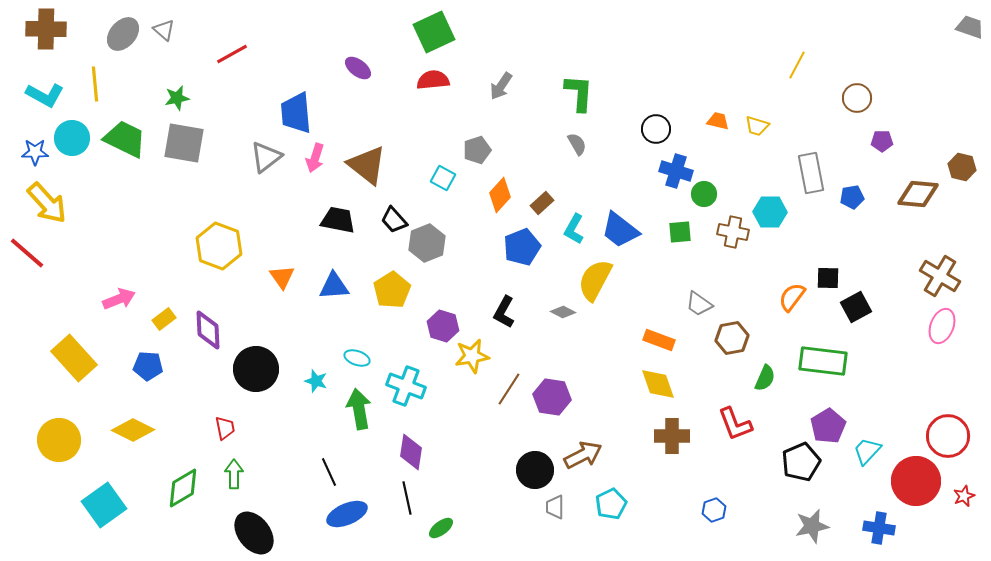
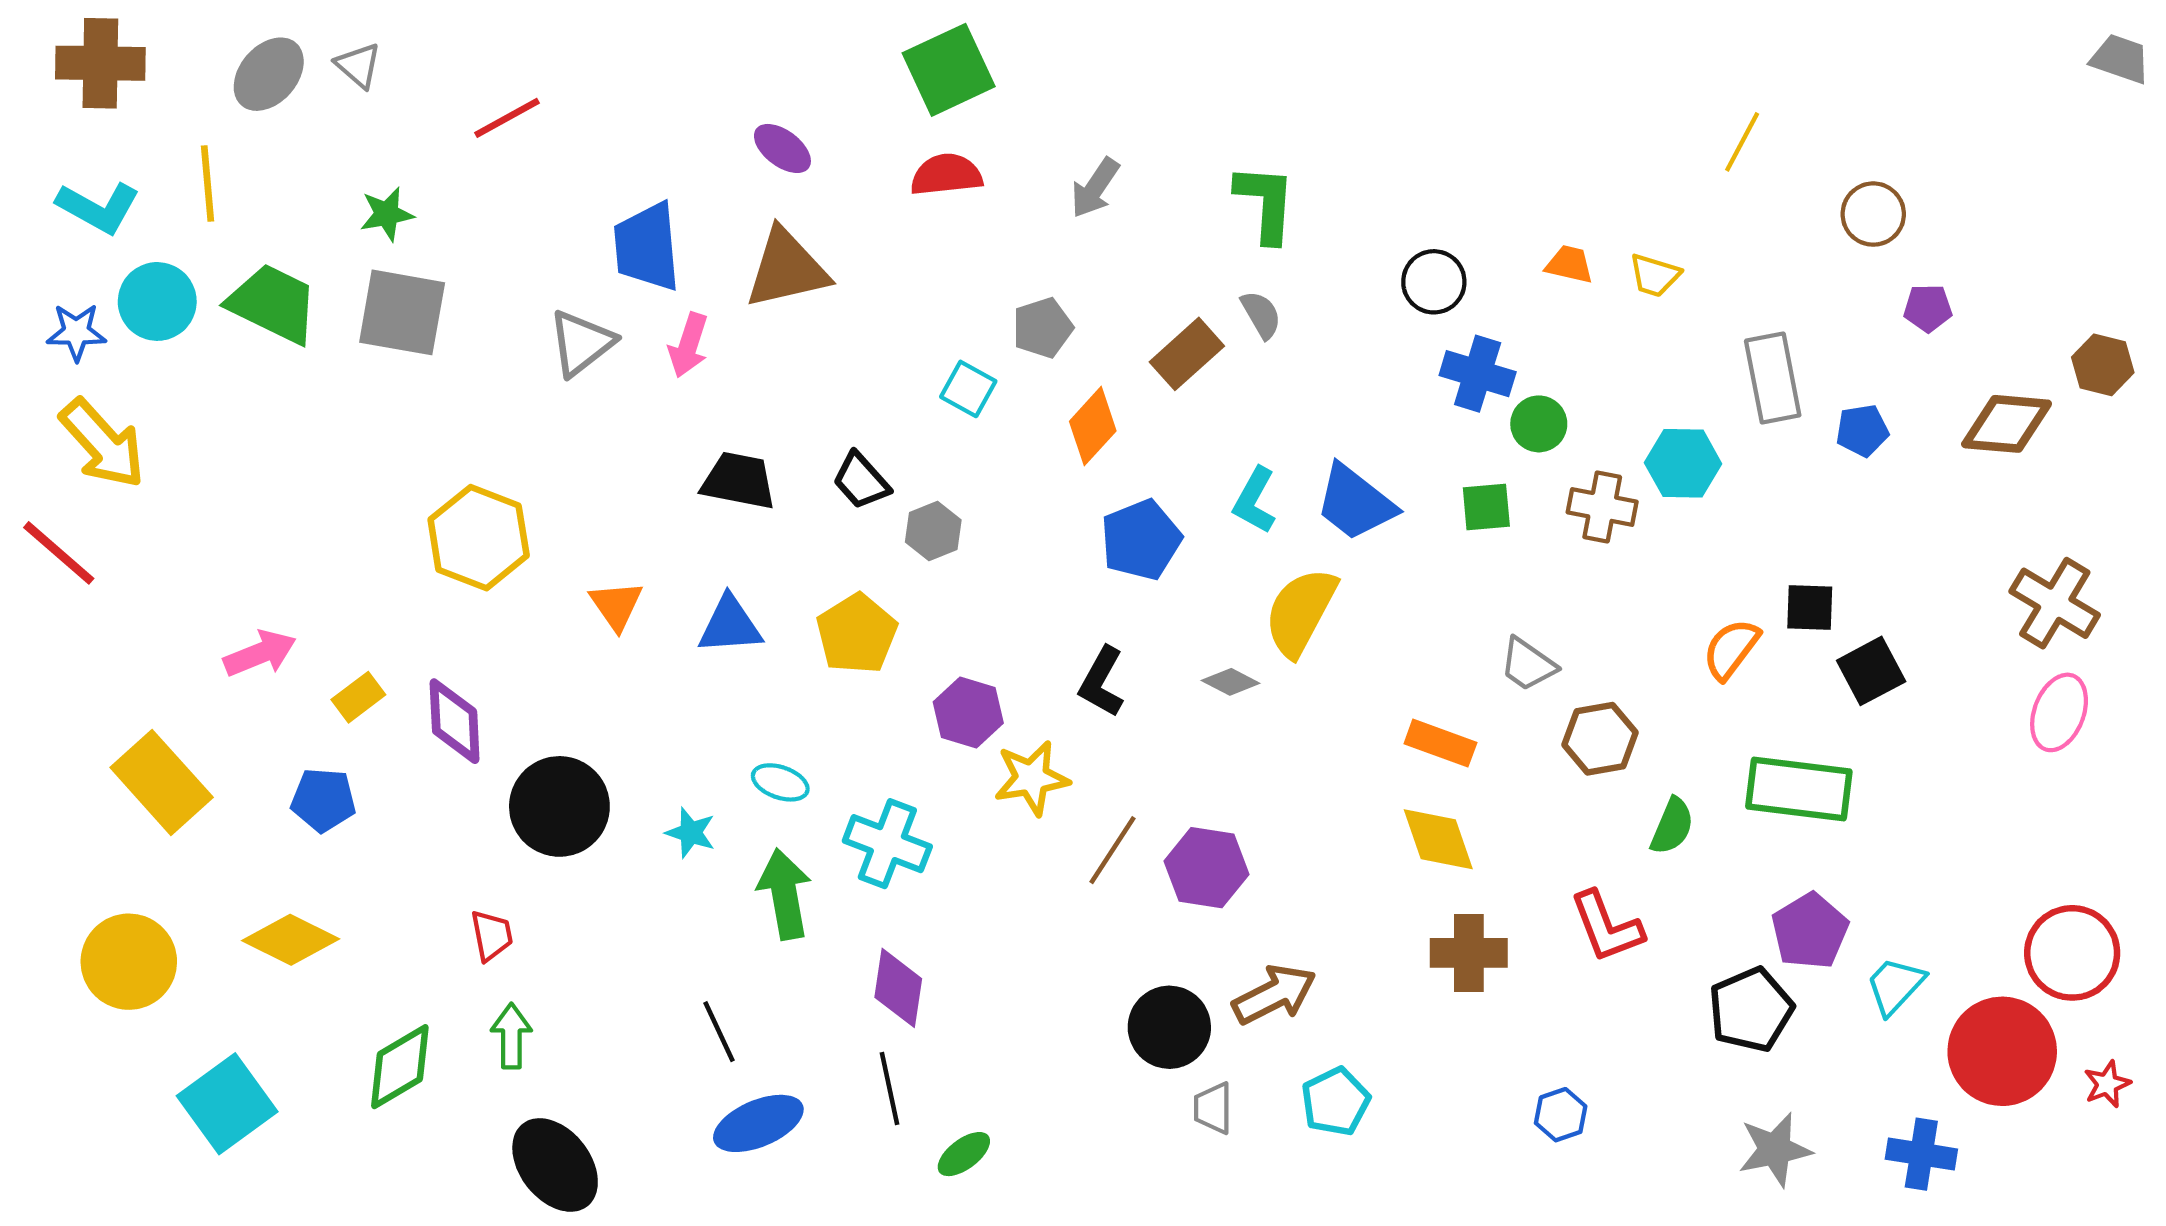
brown triangle: (367, 165) -> (787, 269), moved, turned -51
brown rectangle: (542, 203) -> (1187, 354), moved, size x1.4
gray hexagon: (427, 243) -> (933, 531), size x0.7

